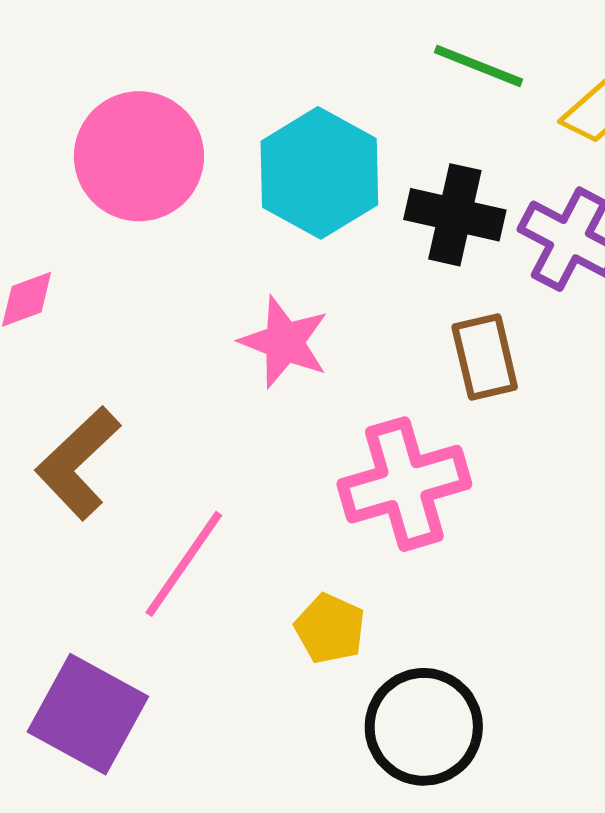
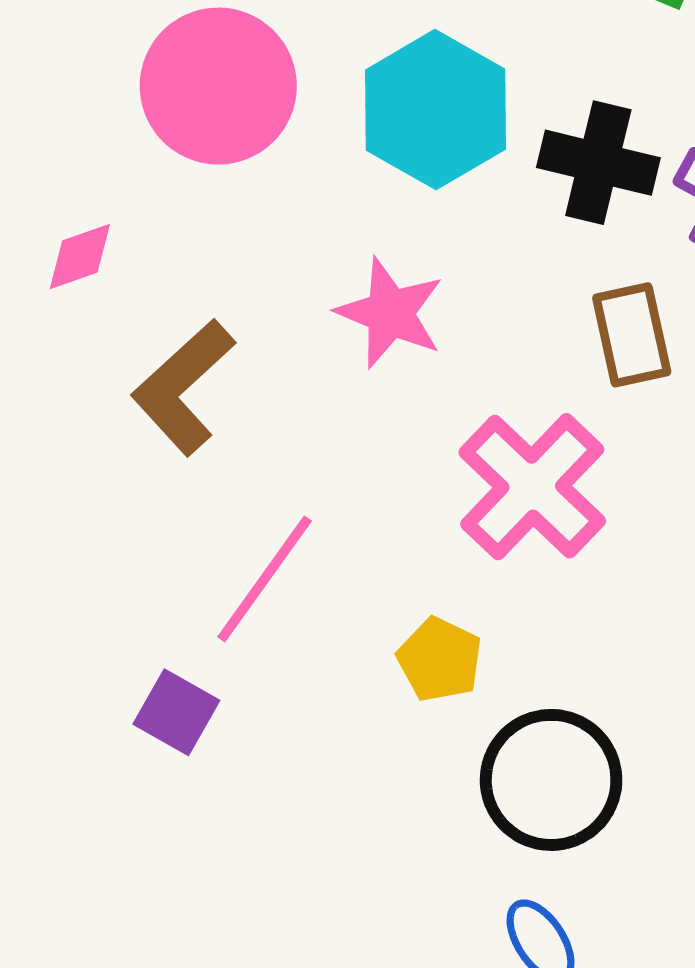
brown L-shape: (78, 463) -> (183, 387), moved
pink cross: (404, 484) -> (532, 487), turned -31
purple square: (88, 714) -> (176, 712), moved, size x0.6

